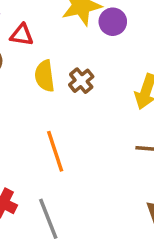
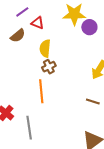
brown cross: (81, 81) -> (49, 67), moved

